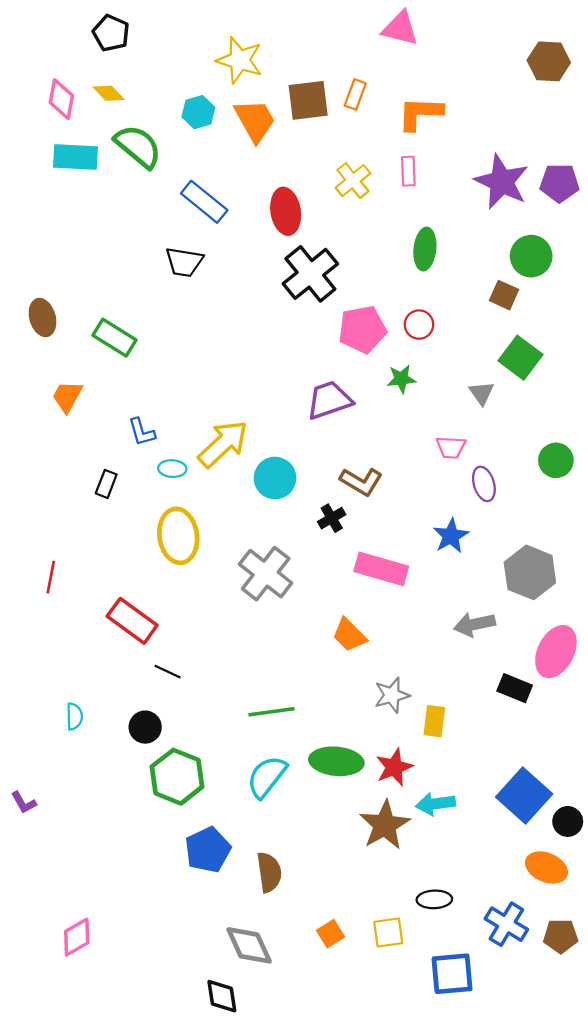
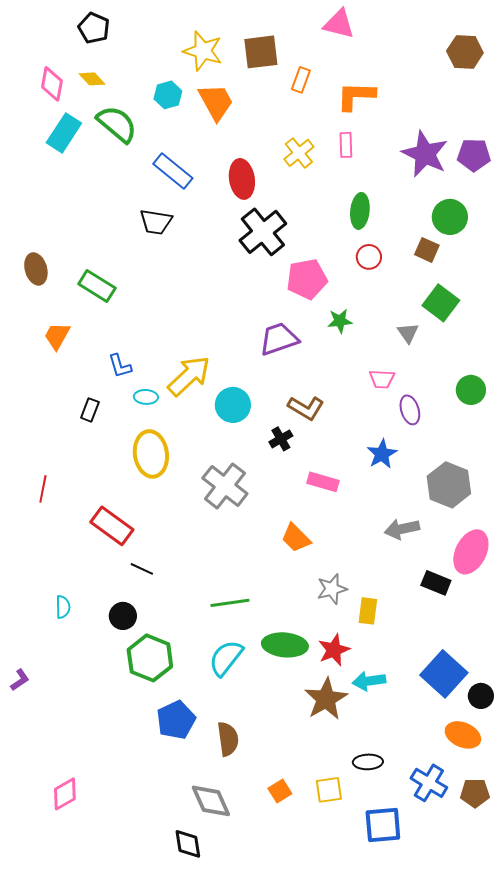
brown square: (308, 100) -> (261, 52), moved
cyan rectangle: (76, 157) -> (64, 133), turned -60
red circle: (419, 325) -> (369, 257), moved
pink rectangle: (381, 569) -> (323, 482), size x0.7
purple L-shape: (24, 803) -> (20, 680), turned -95

